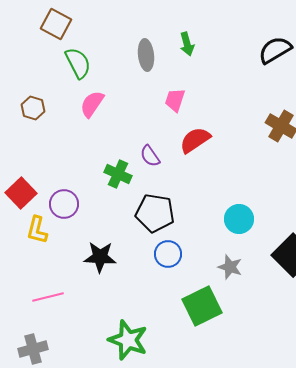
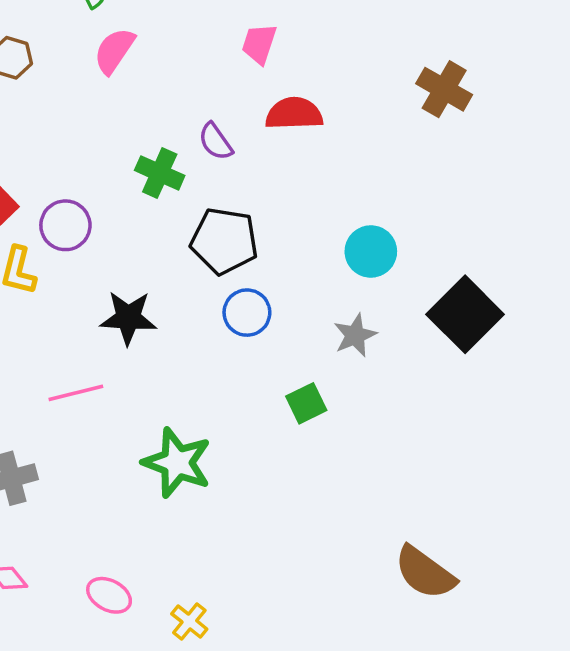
red semicircle: (195, 140) -> (294, 114), turned 32
gray star: (230, 267) -> (355, 335), turned 30
pink line: (48, 297) -> (76, 393), moved
green square: (202, 306) -> (306, 403), size x0.6

